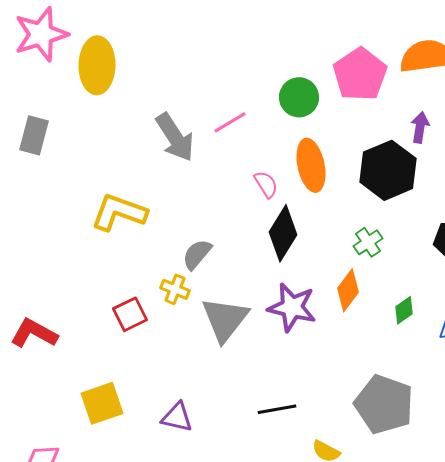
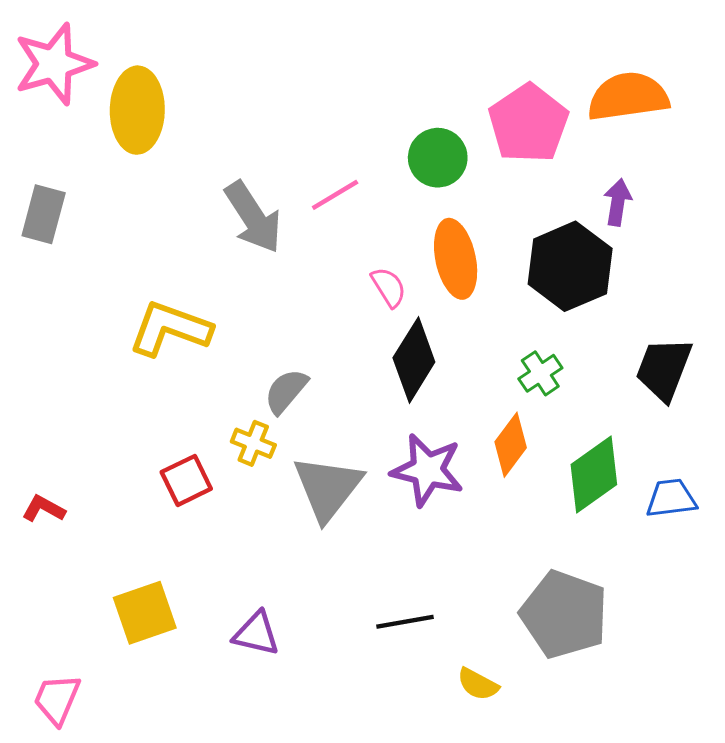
green diamond: (404, 310) -> (594, 474), size x1.8
red L-shape: (34, 333) -> (44, 509), size x0.6

